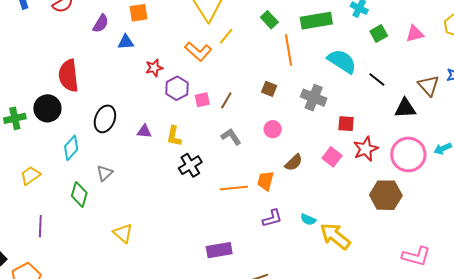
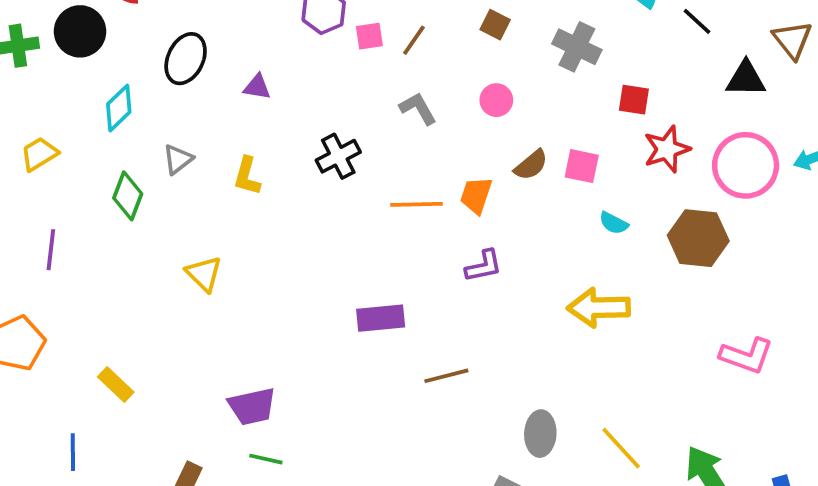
yellow L-shape: (174, 136) -> (247, 176), moved
pink square: (332, 157) -> (582, 166), moved, turned -30
cyan semicircle: (308, 220) -> (614, 223), moved
yellow arrow: (335, 236) -> (599, 308), turned -44

